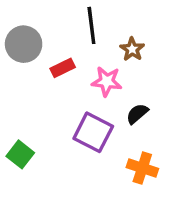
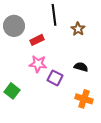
pink star: (107, 81) -> (38, 64), moved
black semicircle: (137, 114) -> (81, 67), turned 56
purple square: (93, 132) -> (55, 78), size x0.7

